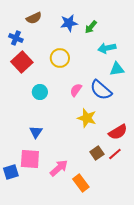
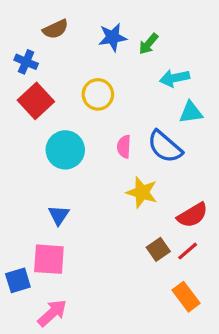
pink semicircle: (76, 90) -> (124, 147), turned -32
cyan circle: (40, 92) -> (65, 150), size x1.5
pink arrow: (59, 168) -> (52, 313), moved
orange rectangle: (81, 183) -> (186, 297), moved

